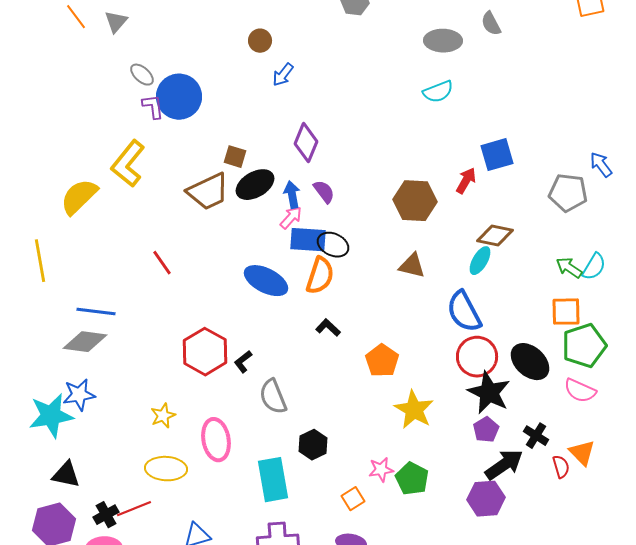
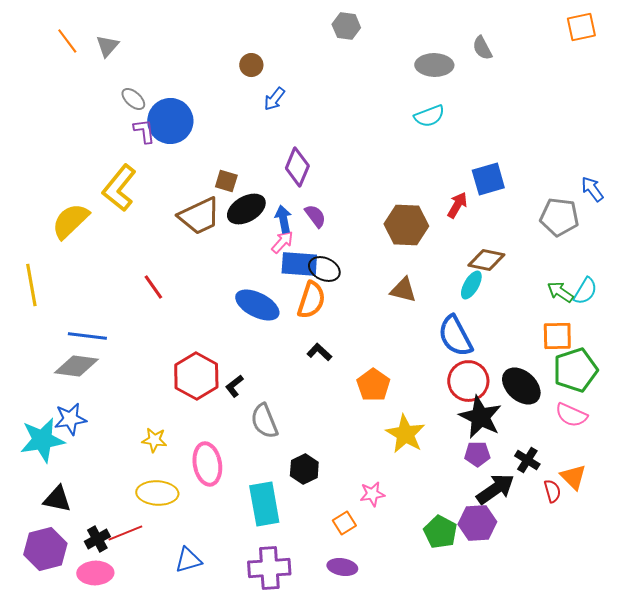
yellow star: (163, 416) -> (154, 440), turned 30
purple pentagon: (486, 430) -> (477, 454), turned 30
green pentagon: (412, 479) -> (440, 532), moved

